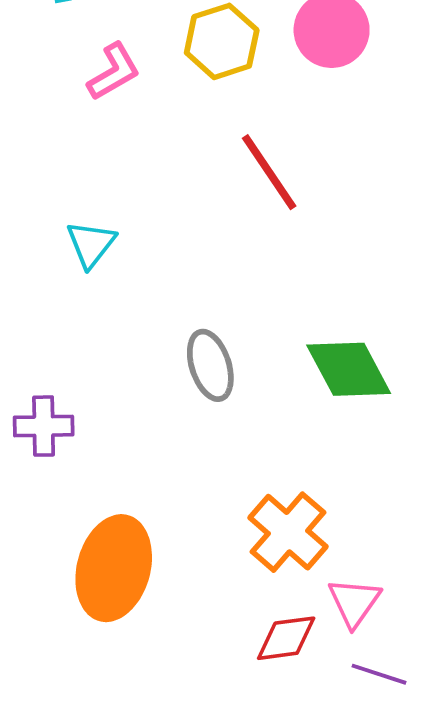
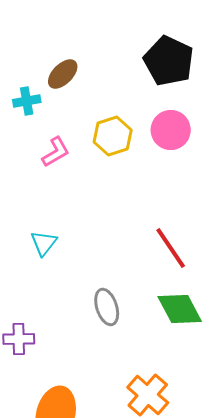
red line: (269, 172) -> (171, 248), moved

